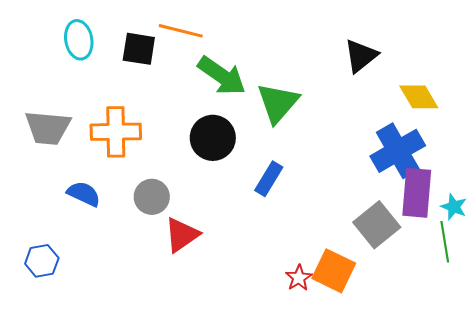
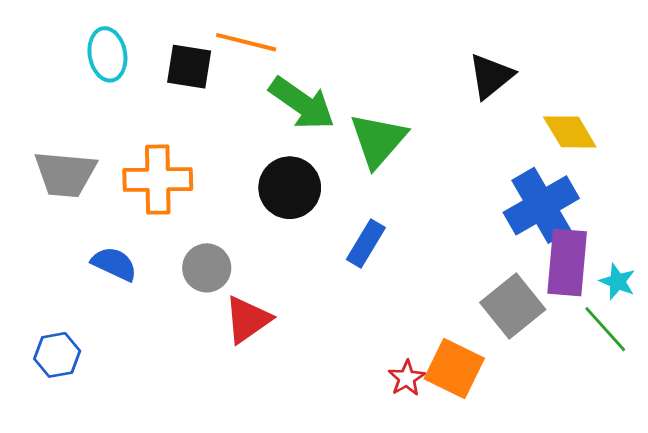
green line: (445, 242) -> (605, 329), turned -33

